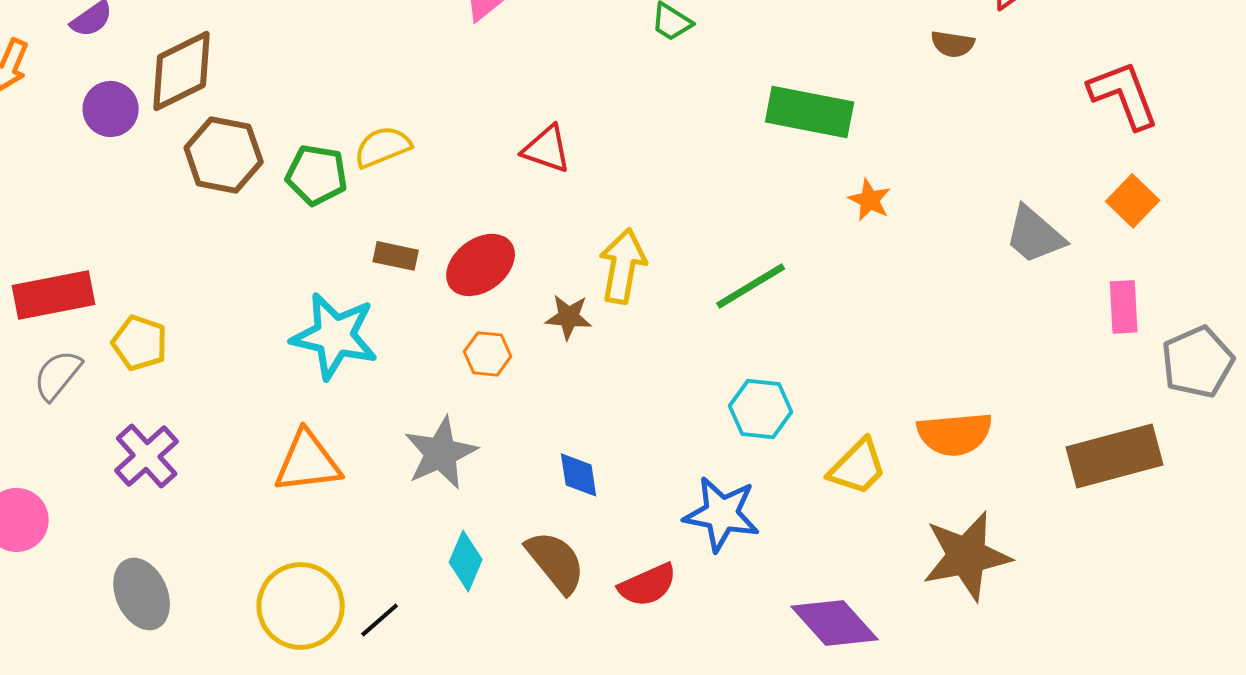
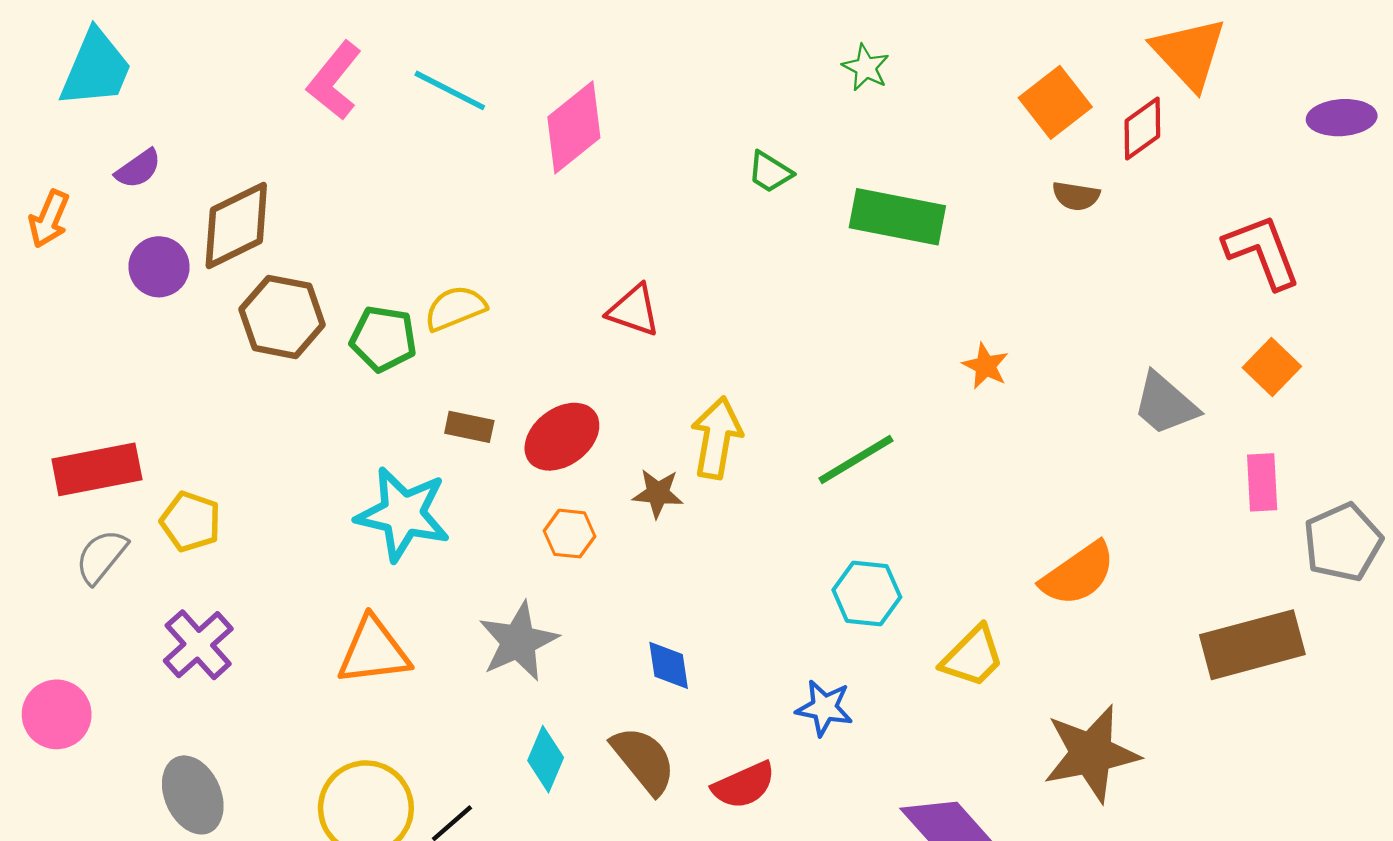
green rectangle: (810, 112) -> (897, 217), moved
orange semicircle: (955, 434) -> (1078, 574), moved, turned -30
blue star: (722, 514) -> (824, 708), size x0.7

